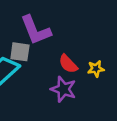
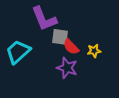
gray square: (20, 52) -> (60, 37), moved

